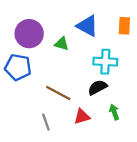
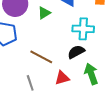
green triangle: (62, 44) -> (44, 13), turned -48
green arrow: (114, 112) -> (91, 74), size x1.5

